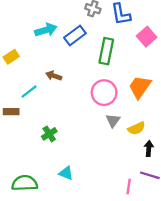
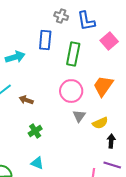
cyan arrow: (46, 30) -> (15, 57), moved
blue rectangle: (75, 35) -> (45, 40), turned -48
brown arrow: (54, 76) -> (26, 100), moved
green cross: (49, 134) -> (35, 131), moved

